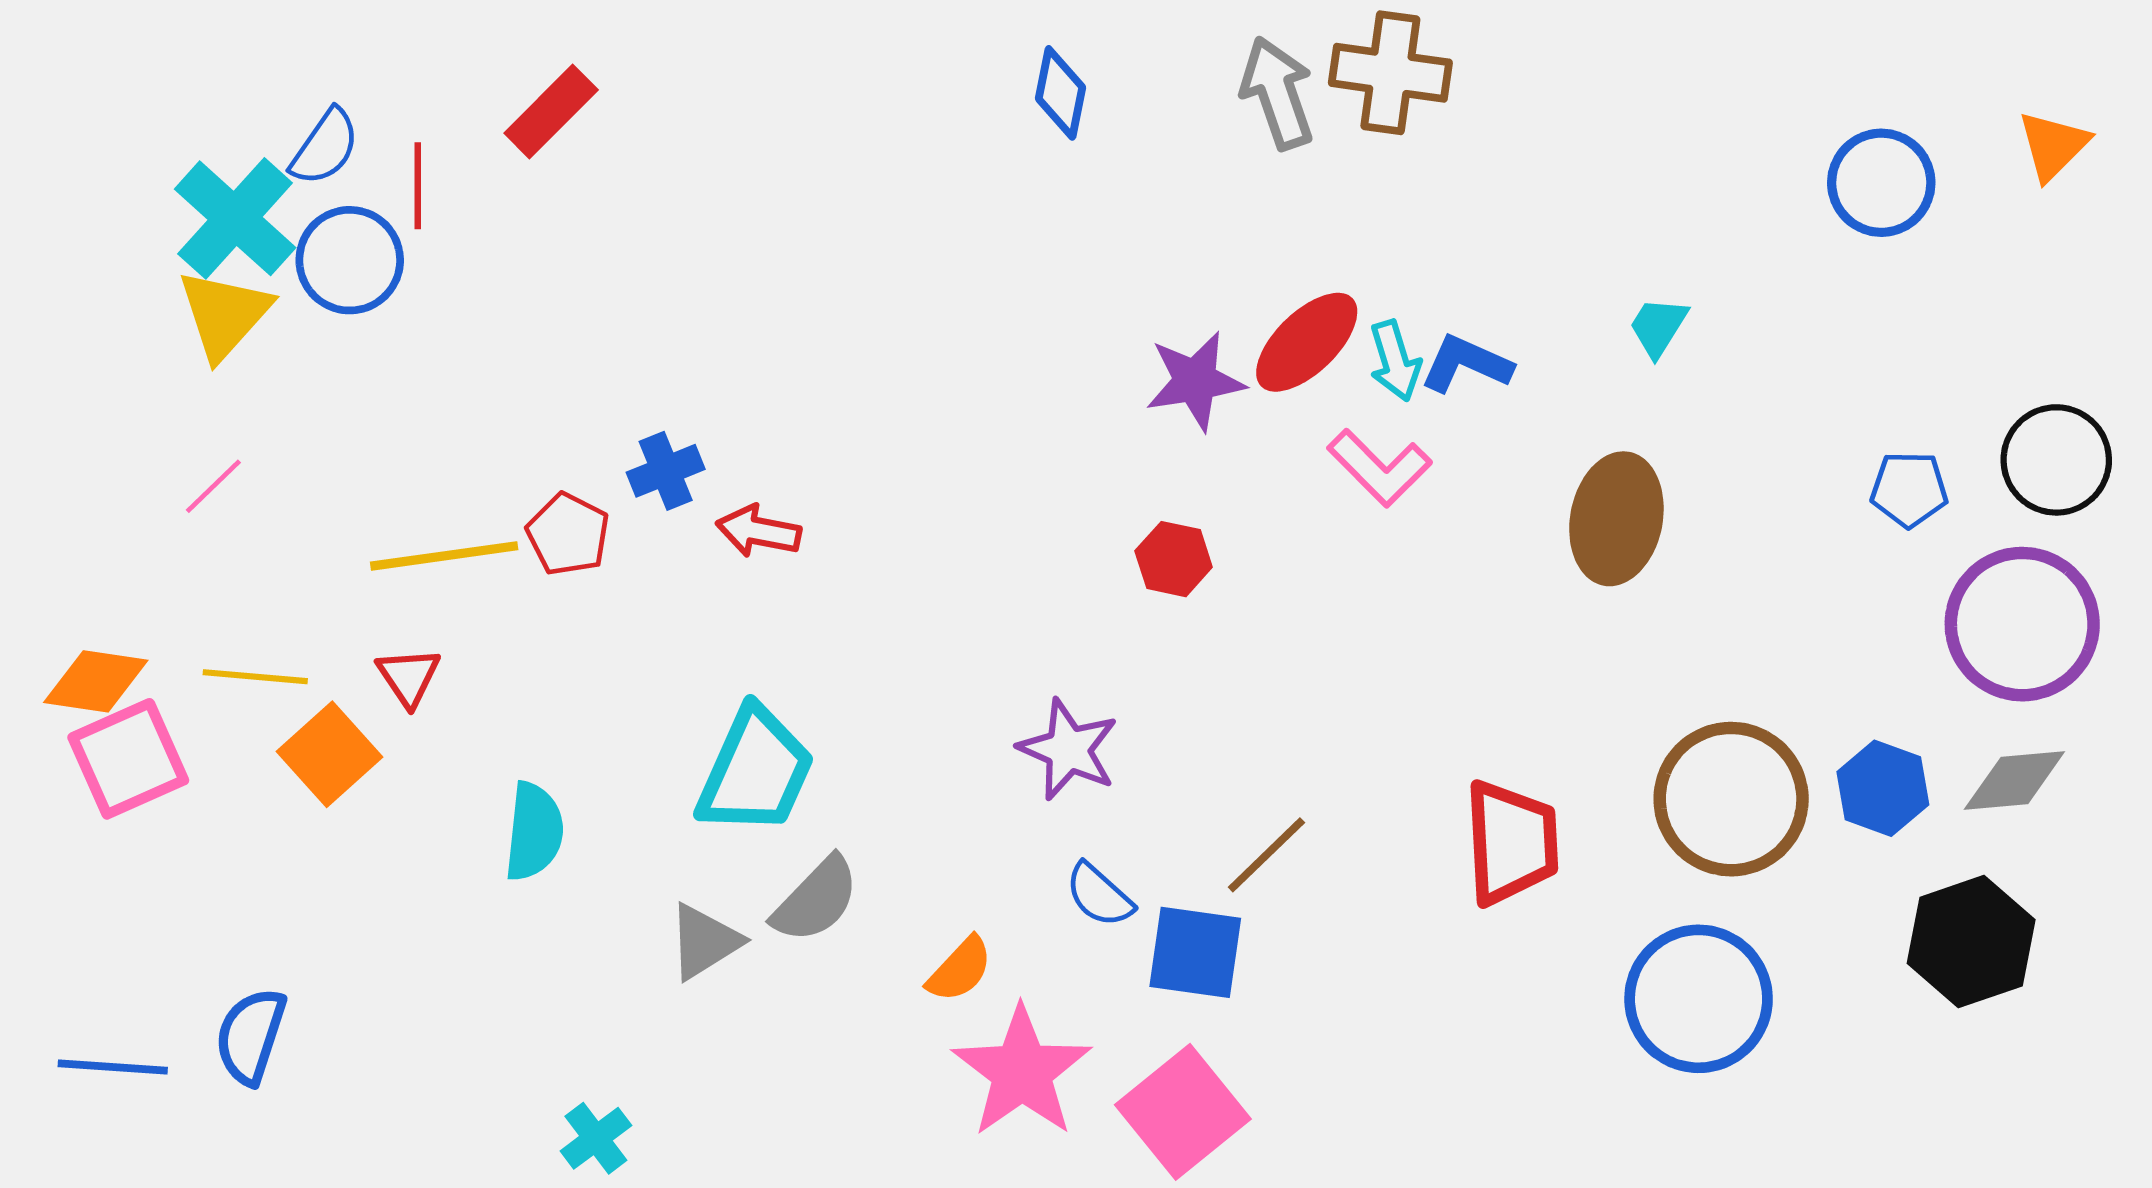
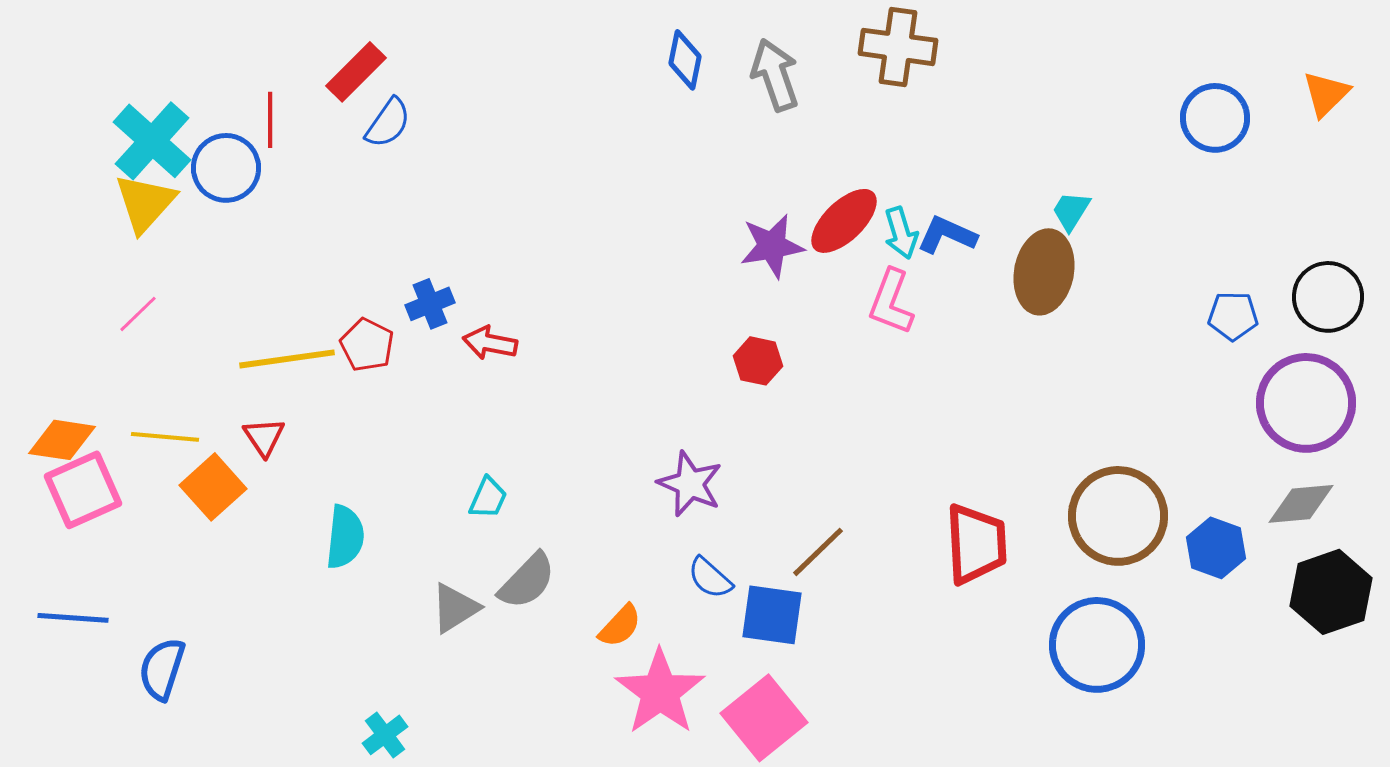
gray arrow: (1277, 93) -> (775, 75), moved
blue semicircle: (325, 147) -> (388, 123), moved
pink L-shape: (1380, 468) -> (891, 302), turned 66
brown ellipse: (1616, 519) -> (1044, 272), moved
cyan trapezoid: (755, 771) -> (488, 498), size x0.5
blue hexagon: (1883, 788) -> (1216, 548), moved
black hexagon: (1971, 942) -> (1331, 592), moved
blue line: (113, 1067) -> (73, 618), moved

